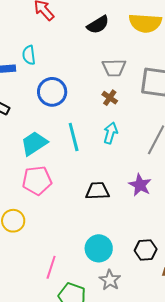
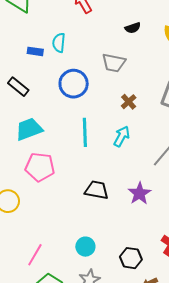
black semicircle: (98, 25) -> (133, 28), size x0.7
gray trapezoid: (114, 68) -> (114, 63), moved
cyan trapezoid: (34, 143) -> (29, 129), moved
cyan circle: (99, 248) -> (85, 247), size x0.7

